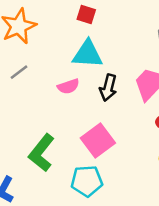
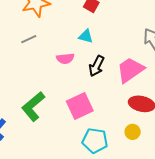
cyan triangle: (87, 54) -> (86, 36), size x0.6
cyan pentagon: (87, 181) -> (95, 141), moved

